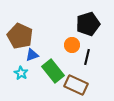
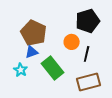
brown pentagon: (20, 36) -> (34, 33), moved
brown rectangle: (76, 85) -> (89, 82), moved, turned -40

